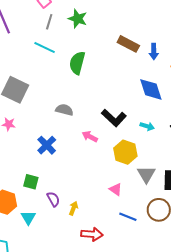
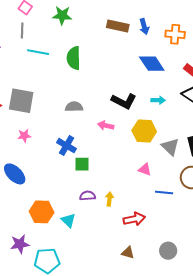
gray line: (49, 22) -> (22, 31), moved
green square: (31, 182) -> (82, 164), moved
purple semicircle: (53, 199) -> (88, 196), turned -49

